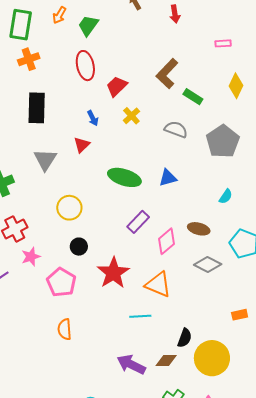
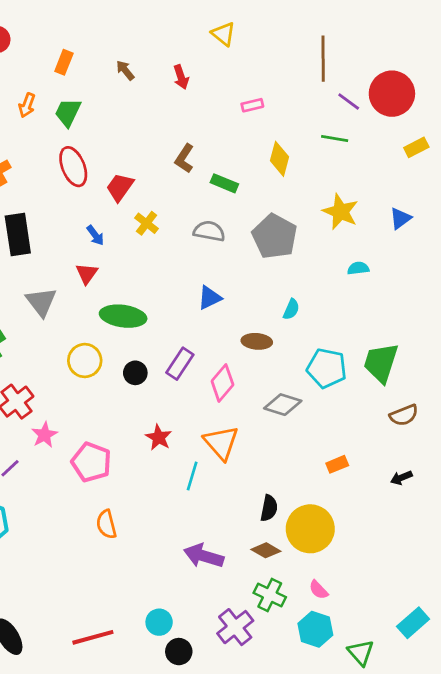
brown L-shape: (167, 74) -> (184, 158), size x0.7
green ellipse: (124, 177) -> (123, 316), moved
brown ellipse: (199, 229) -> (257, 341), moved
black circle: (79, 247) -> (135, 373), moved
red star: (113, 273) -> (159, 437), size x0.6
orange triangle: (158, 285) -> (221, 443), turned 36
cyan line: (140, 316) -> (192, 476), moved, turned -60
brown diamond: (166, 360) -> (266, 550), moved, turned 40

